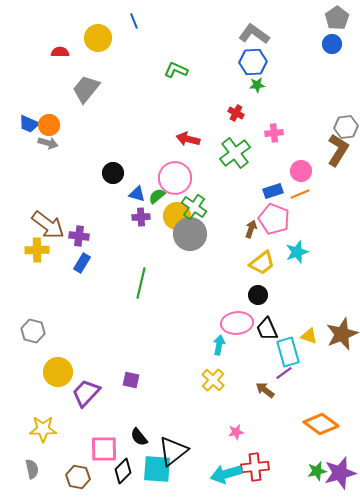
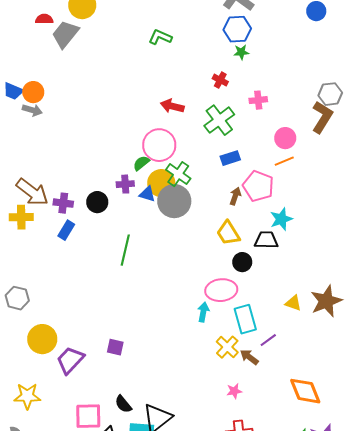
gray trapezoid: (86, 89) -> (65, 34), moved
black circle: (113, 173) -> (97, 202), moved
blue rectangle: (273, 191) -> (230, 158), moved
blue triangle: (137, 194) -> (147, 194), moved
yellow trapezoid: (262, 263) -> (228, 233), moved, turned 96
black trapezoid: (267, 329) -> (266, 240), moved, turned 115
cyan rectangle: (288, 352) -> (245, 319), moved
yellow cross: (213, 380) -> (227, 347), moved
orange diamond: (321, 424) -> (305, 391), turned 32
pink star: (236, 432) -> (234, 391), moved

